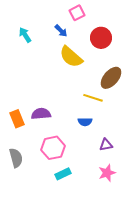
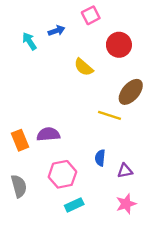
blue arrow: (61, 31) -> (57, 31), moved, turned -64
yellow semicircle: (71, 57) -> (84, 67), size x0.7
blue semicircle: (85, 122) -> (100, 158), moved, turned 96

